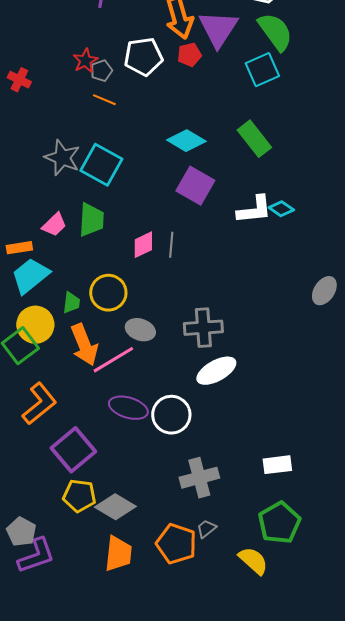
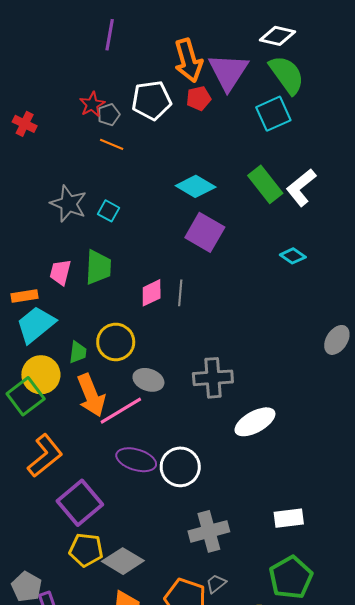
cyan square: (101, 165) -> (109, 211), size x0.5
white L-shape: (254, 210) -> (301, 187), moved, turned 147
pink trapezoid: (54, 225) -> (60, 272), turned 148
white ellipse: (216, 371) -> (255, 422), moved

